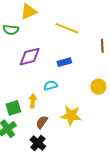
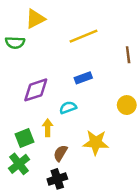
yellow line: (67, 28) -> (83, 36), turned -40
purple diamond: (30, 57) -> (36, 90), moved
black cross: (38, 143) -> (57, 179), turned 35

